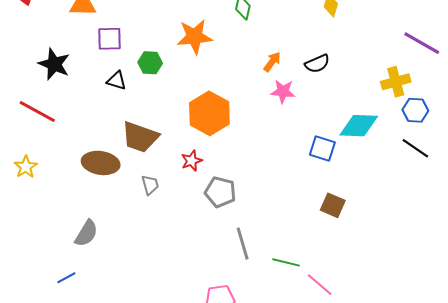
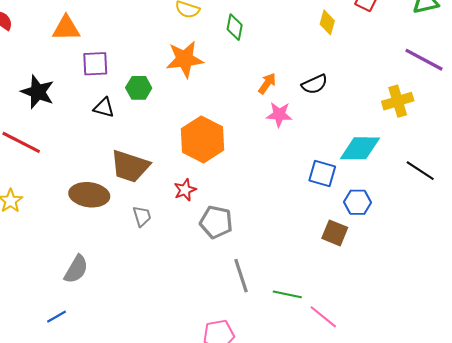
blue hexagon: (415, 110) -> (357, 202), moved

